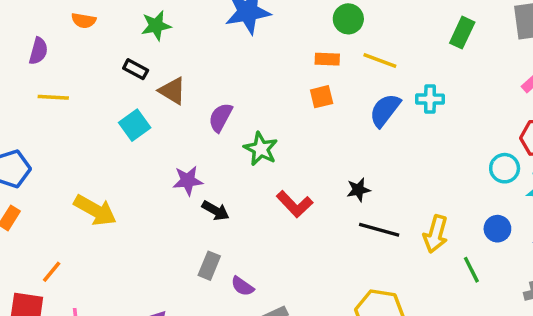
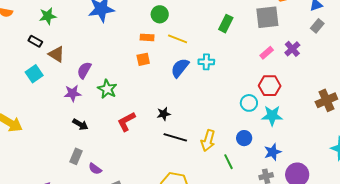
purple star: (188, 181) -> (73, 93), moved
red L-shape: (295, 204) -> (126, 122), turned 105

